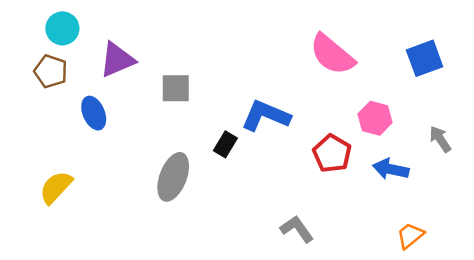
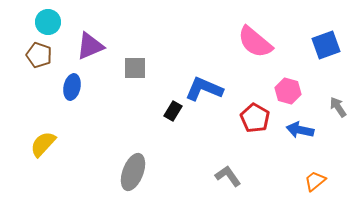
blue ellipse: (94, 113) -> (72, 87), turned 35
gray ellipse: (173, 177) -> (133, 172), moved

